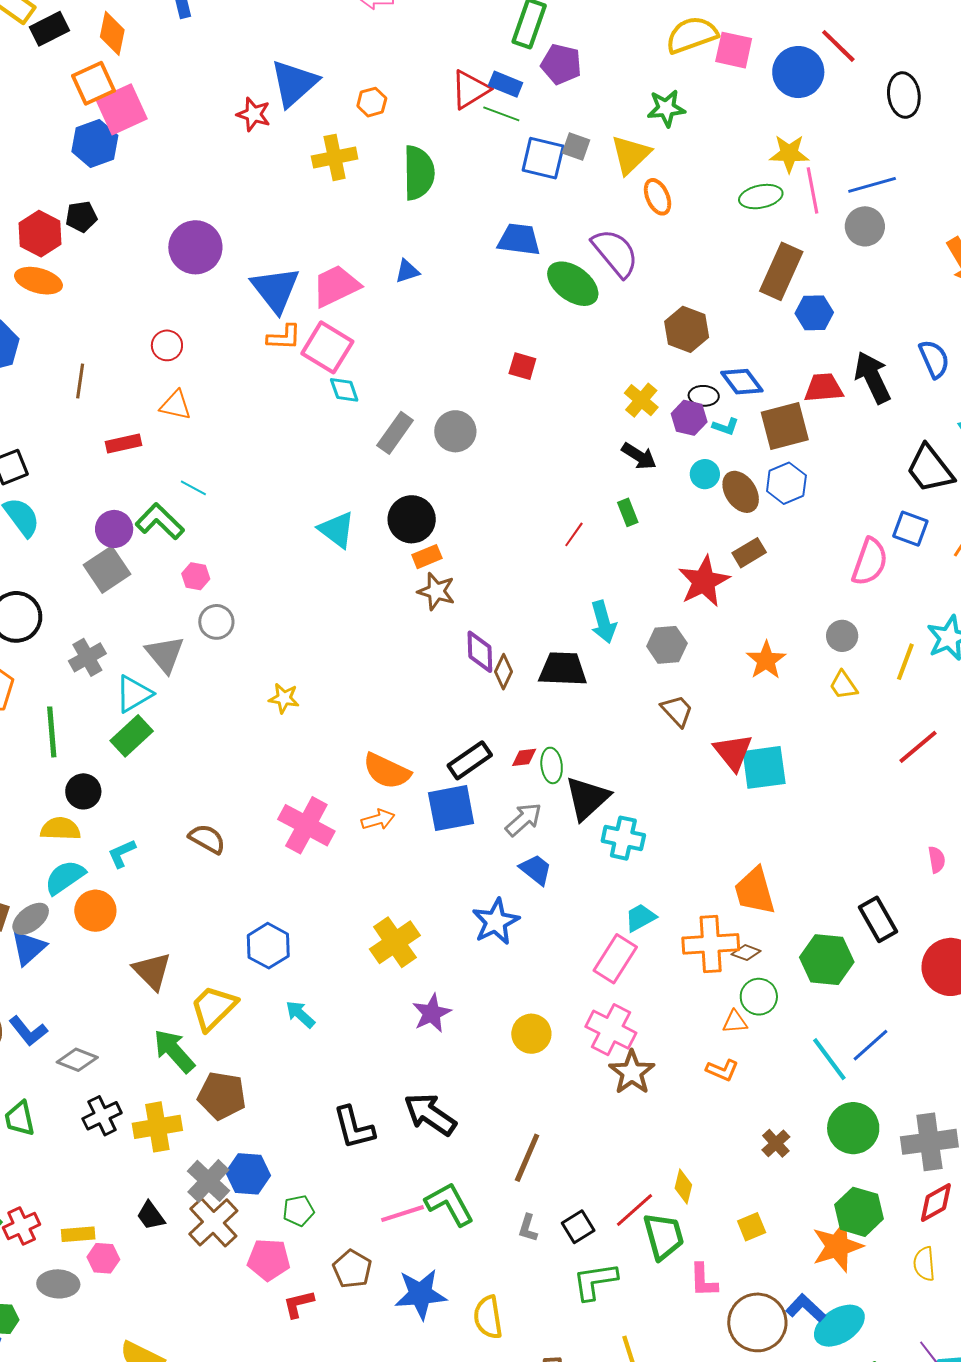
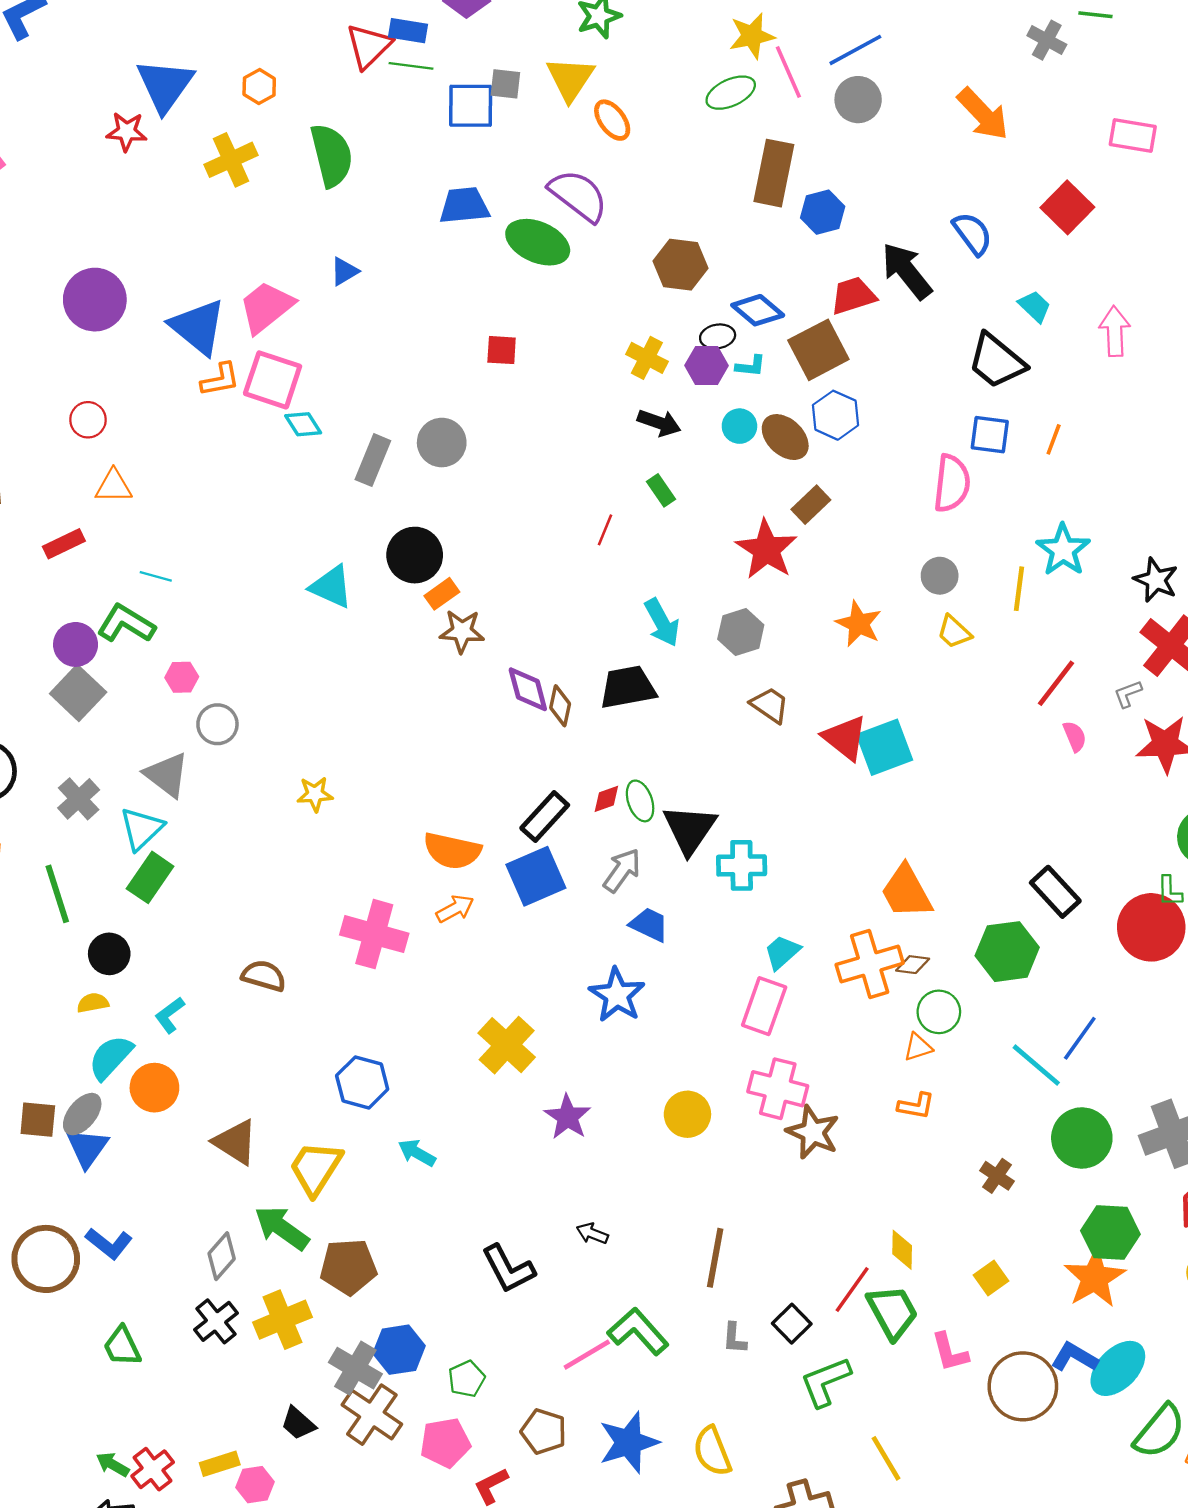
yellow semicircle: (60, 829) -> (93, 1003), size x0.7
pink semicircle: (937, 860) -> (1075, 736), moved
gray diamond: (77, 1060) -> (222, 1256), moved, turned -57
black arrow: (430, 1114) -> (592, 1233), size x0.5

